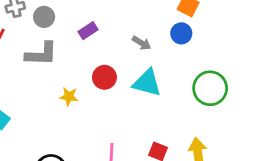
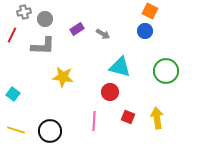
gray arrow: (142, 43) -> (103, 34), moved
red circle: (104, 77) -> (110, 92), moved
yellow star: (69, 96) -> (63, 77), size x1.5

